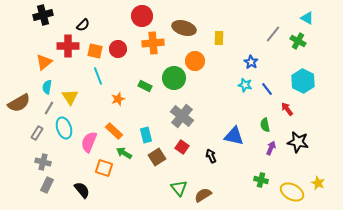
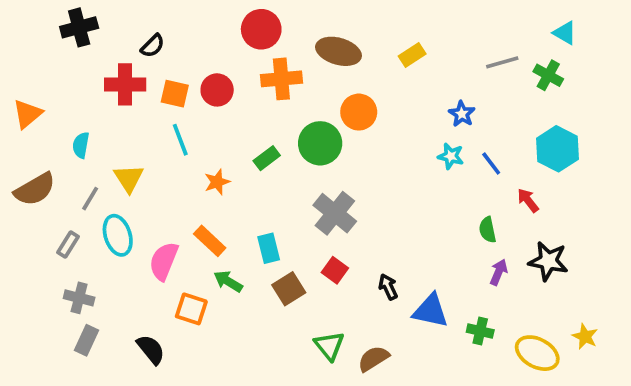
gray line: (273, 34) -> (502, 62), turned 36
yellow rectangle: (219, 38) -> (412, 55), moved, turned 56
orange triangle: (44, 62) -> (28, 114), moved
green rectangle: (145, 86) -> (267, 158), turned -64
cyan semicircle: (47, 87) -> (81, 145), moved
blue triangle: (234, 136) -> (430, 311), moved

